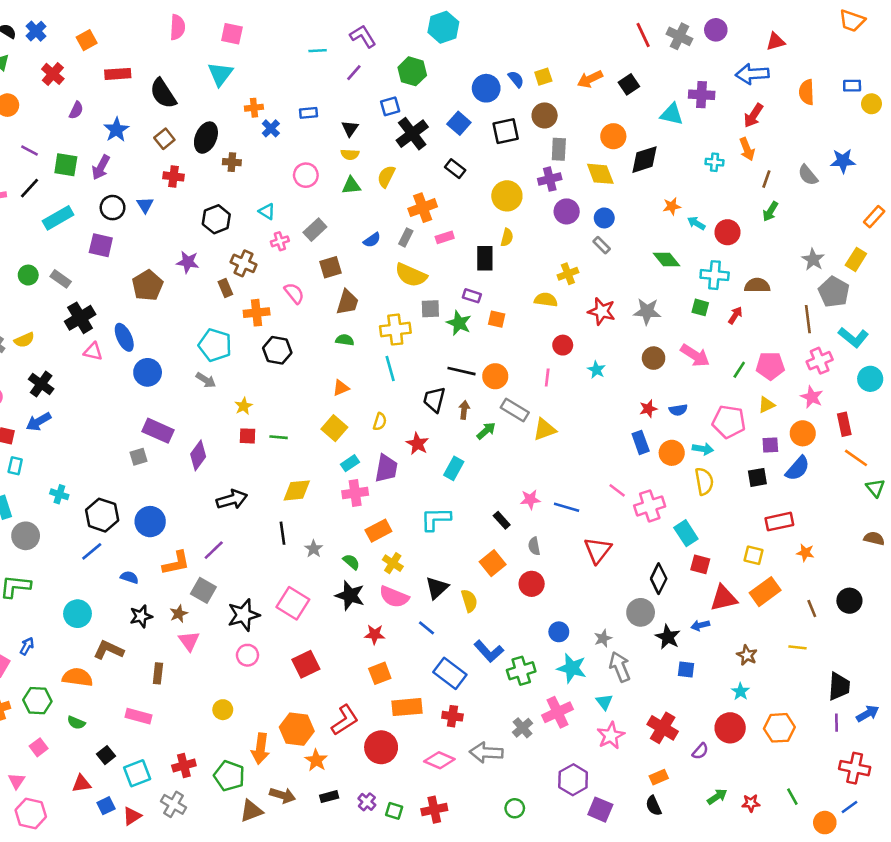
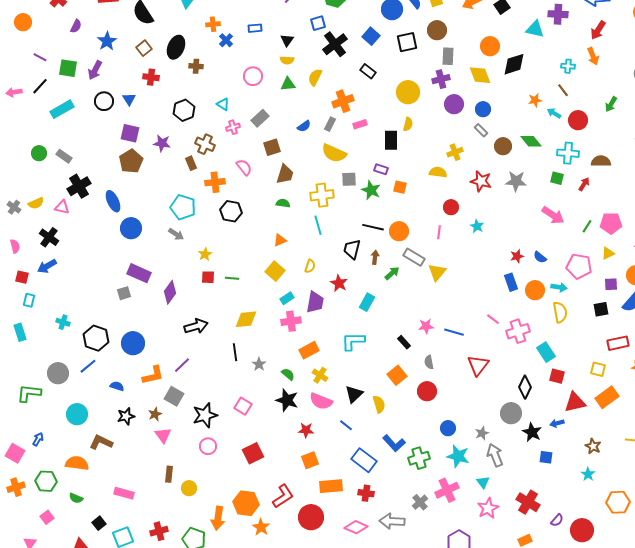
brown line: (766, 179) -> (563, 90), moved, turned -56
purple square: (101, 245) -> (130, 133), moved
pink triangle: (93, 352) -> (62, 207), moved
brown circle: (654, 358) -> (503, 146), moved
blue semicircle: (678, 410) -> (540, 257), turned 48
yellow triangle: (545, 429) -> (437, 272), turned -30
gray circle: (26, 536) -> (58, 373), moved
pink square: (293, 603) -> (243, 406), size x0.7
brown rectangle: (158, 673) -> (169, 474), moved
red circle: (730, 728) -> (582, 530), moved

